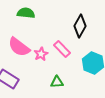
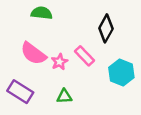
green triangle: (57, 82) -> (64, 96), moved

